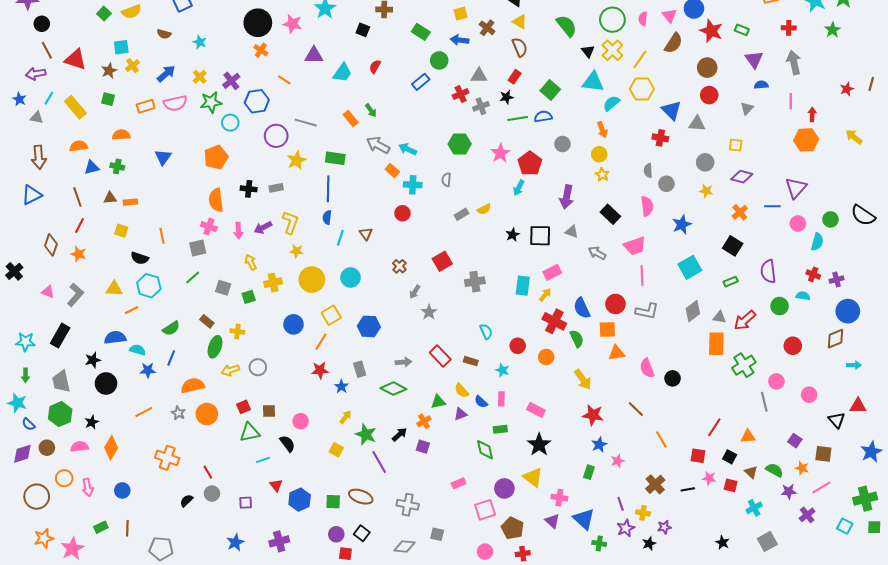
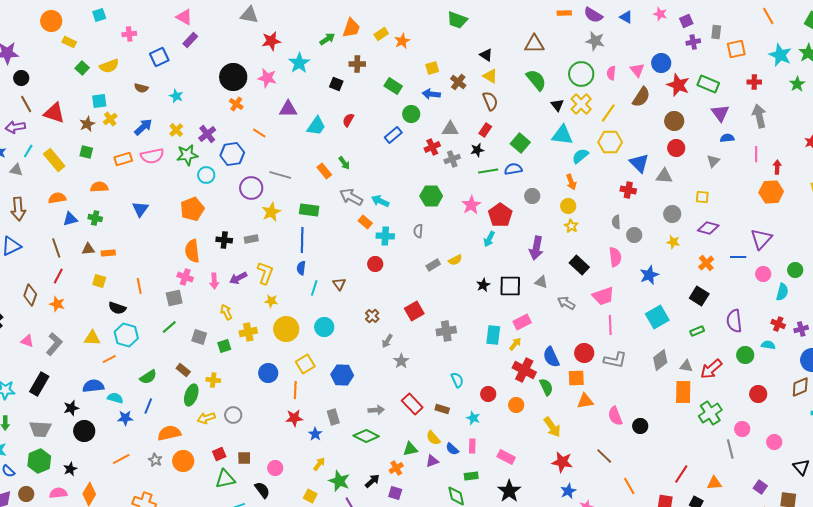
green rectangle: (742, 30) -> (708, 84), size x1.5
orange line: (321, 342) -> (295, 390), turned -30
gray trapezoid: (61, 381) -> (40, 429), turned -75

